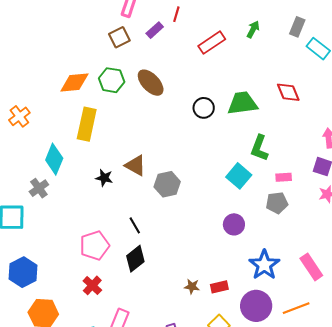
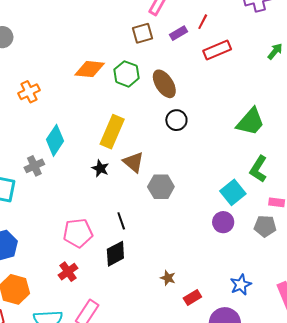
red rectangle: (212, 43) -> (217, 50), moved
green trapezoid: (242, 103) -> (250, 122), turned 128
black circle: (204, 108) -> (176, 120), moved
yellow rectangle: (87, 124) -> (112, 132), moved
purple circle: (234, 224) -> (223, 222), moved
blue star: (264, 265) -> (241, 285), size x0.7
brown star: (192, 287) -> (168, 278), moved
red rectangle: (219, 287) -> (192, 297), turned -30

